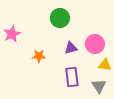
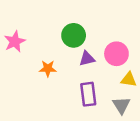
green circle: (60, 18) -> (74, 35), moved

